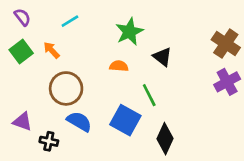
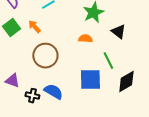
blue square: (125, 120) -> (90, 80), turned -30
blue semicircle: (79, 121) -> (53, 92), moved
black diamond: (165, 139) -> (126, 82), moved, turned 35

